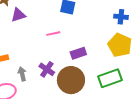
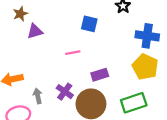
blue cross: (121, 17) -> (147, 36), size x1.5

